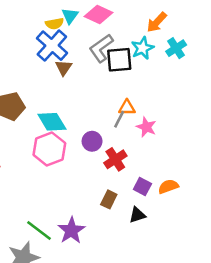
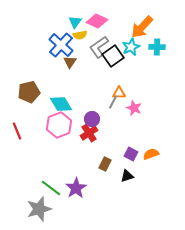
orange arrow: (157, 22) -> (142, 27), size x1.4
yellow semicircle: (55, 24) -> (80, 35), moved
cyan cross: (176, 48) -> (157, 47), turned 35
black square: (119, 60) -> (113, 56), turned -30
red cross: (115, 159) -> (89, 133), moved

